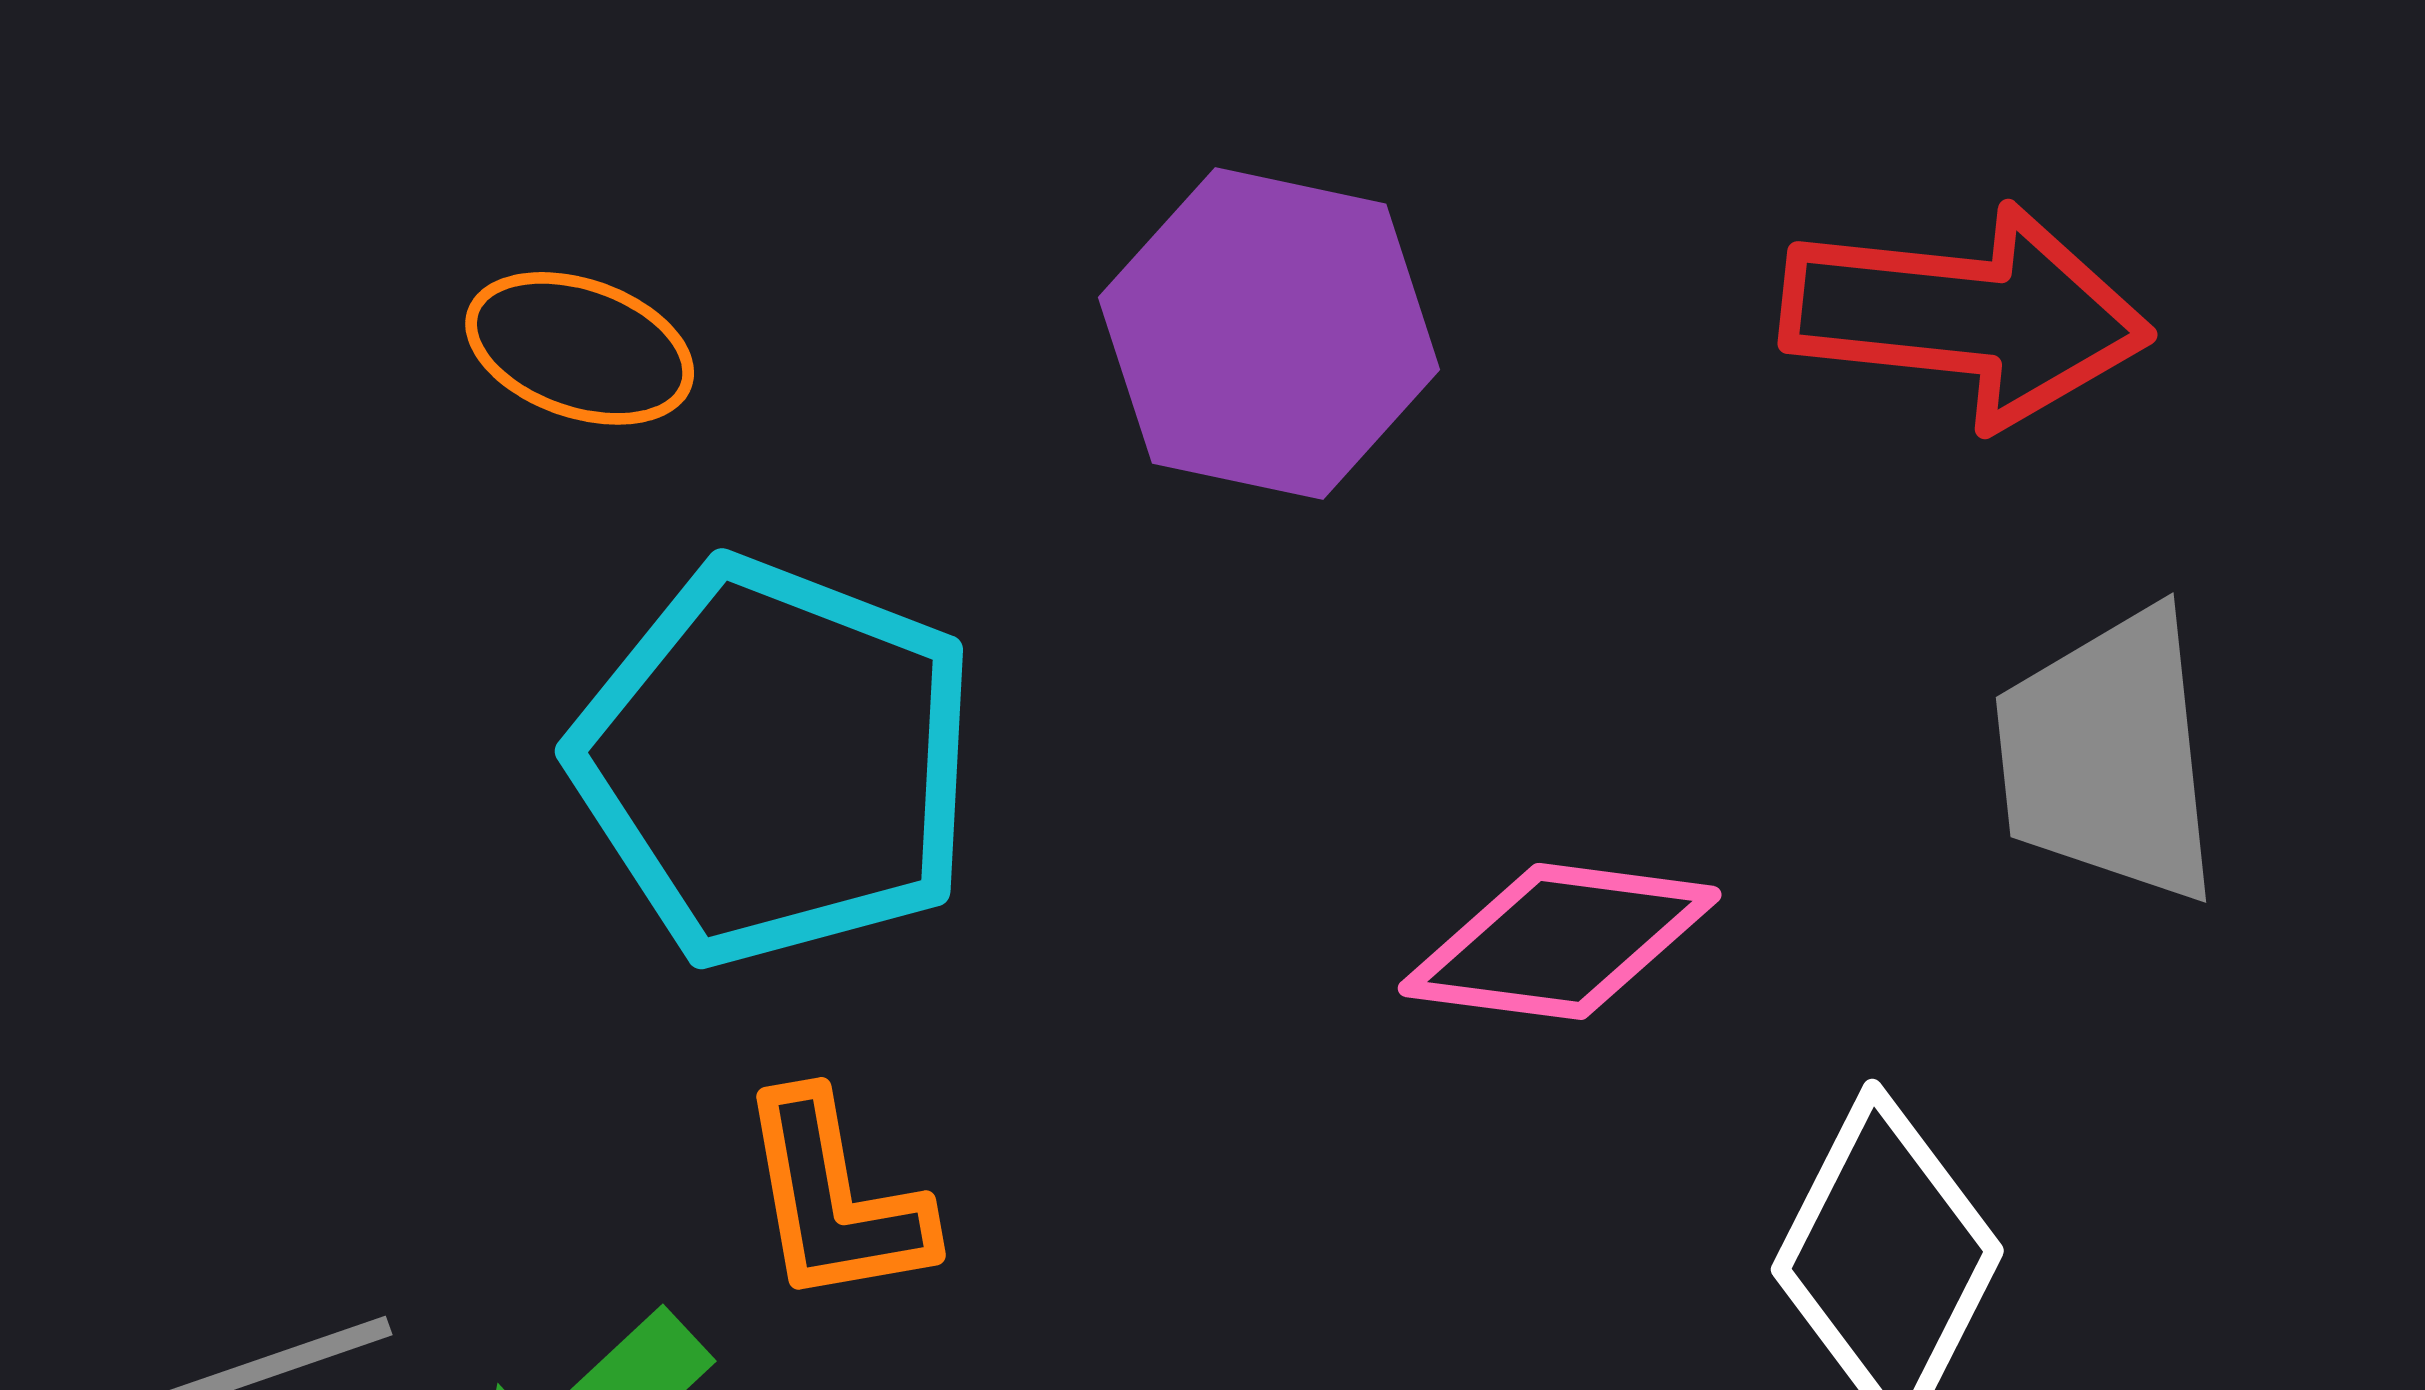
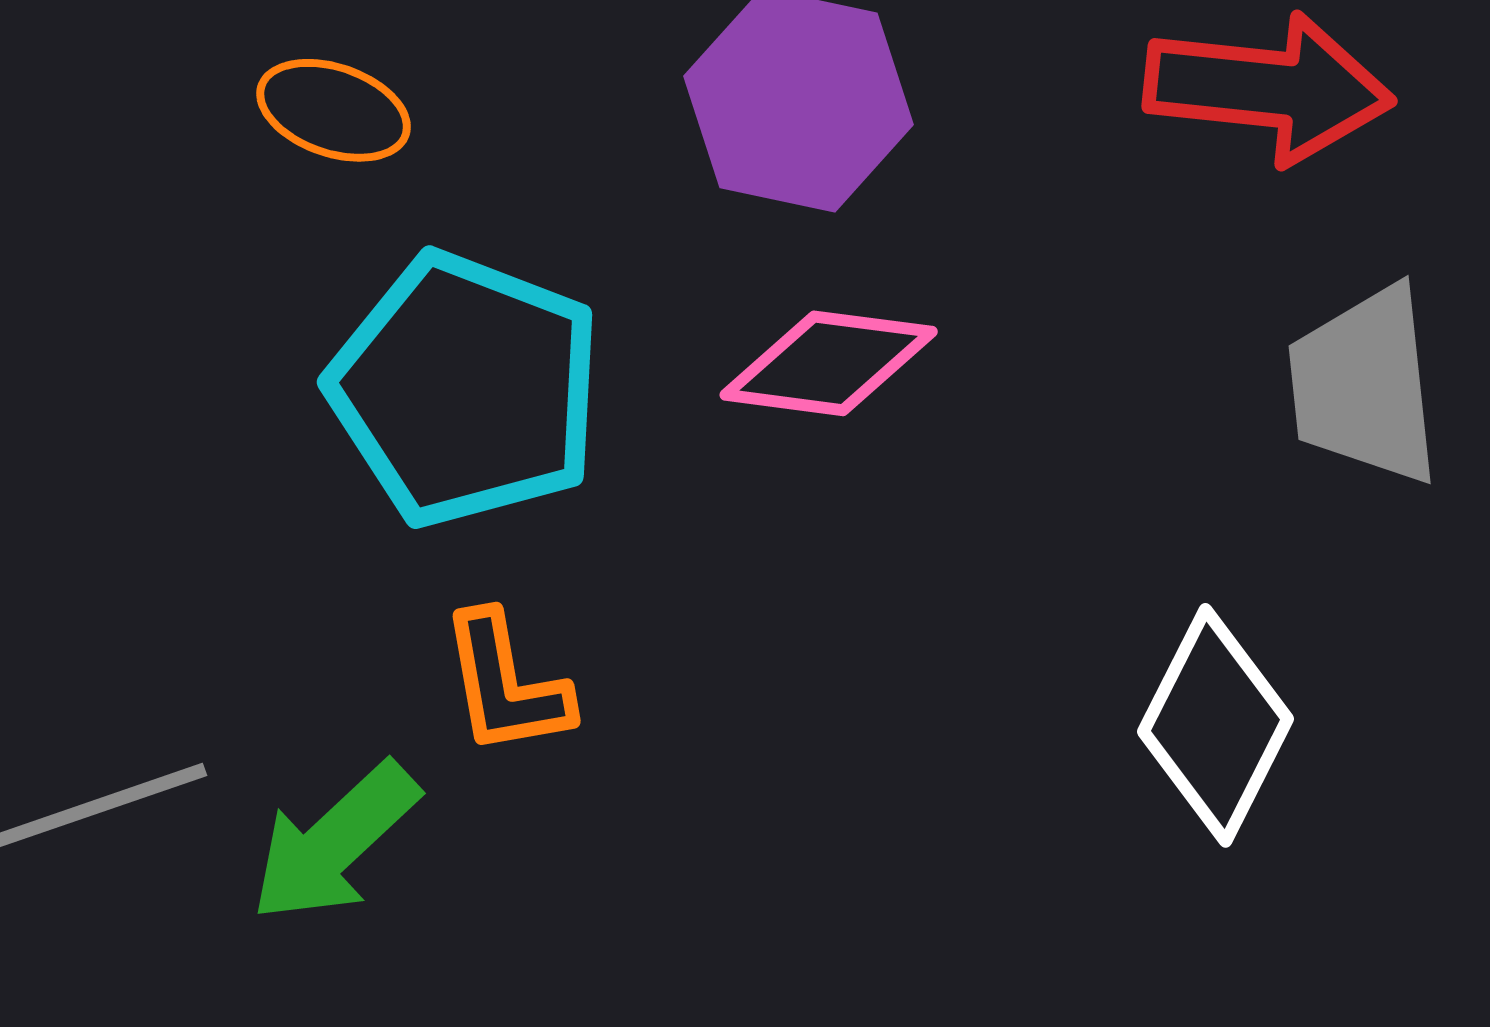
pink diamond: (1560, 941) -> (829, 363), moved

